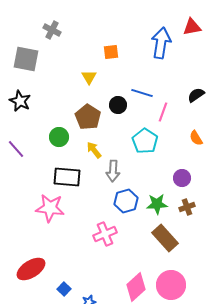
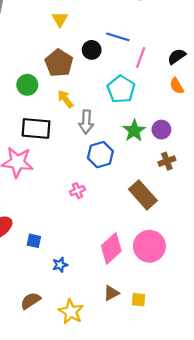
black semicircle: (196, 95) -> (177, 56), moved
green star: (157, 204) -> (134, 131), moved, turned -30
pink cross: (105, 234) -> (77, 191), size x0.6
blue square: (64, 289) -> (34, 241), moved, turned -32

